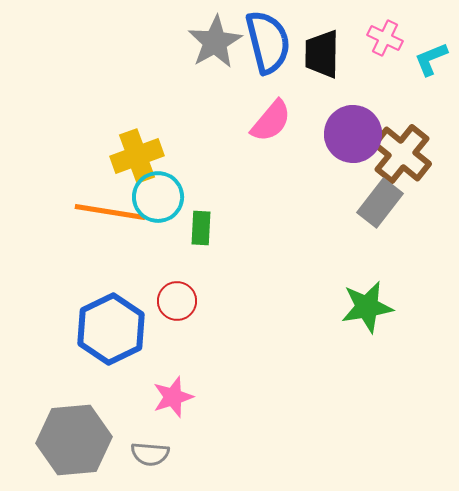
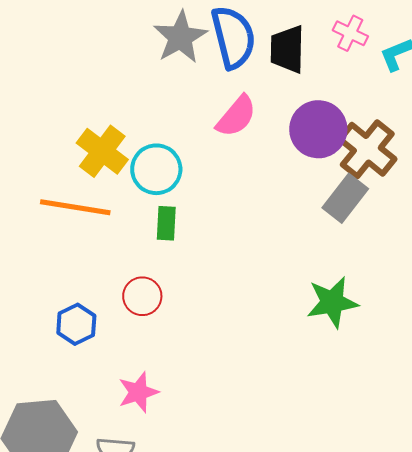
yellow cross: (137, 156) -> (102, 151), turned -33
cyan circle: (158, 197) -> (156, 169), moved
blue hexagon: (111, 329) -> (76, 324), size x0.6

